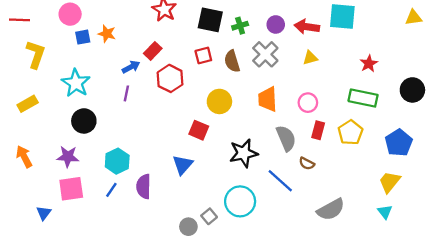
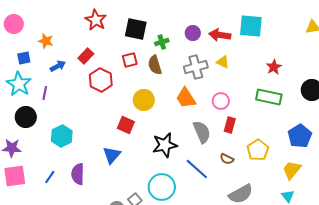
green cross: (240, 26) -> (162, 42), moved
blue square: (83, 37) -> (24, 58), moved
gray cross: (265, 54) -> (196, 67), moved, turned 30
yellow triangle: (310, 58) -> (223, 62), turned 40
blue arrow: (131, 67) -> (58, 66), moved
purple line: (126, 93) -> (45, 93), moved
orange trapezoid: (268, 99) -> (186, 98), turned -30
yellow pentagon: (350, 132) -> (258, 150), moved
cyan hexagon: (117, 161) -> (62, 136), moved
brown semicircle: (307, 163) -> (227, 159), moved

